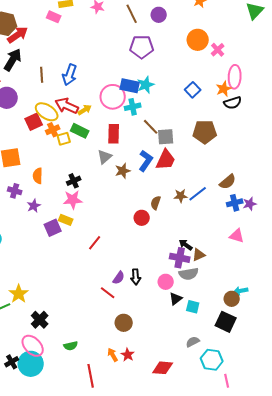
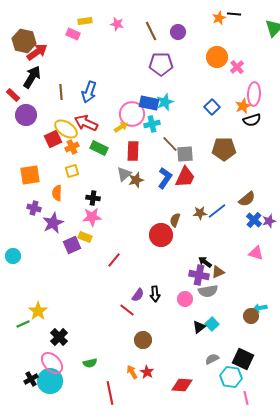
yellow arrow: (85, 110) -> (121, 127), moved
yellow square: (64, 139) -> (72, 171), moved
brown star: (123, 171) -> (136, 180), moved
black cross: (74, 181) -> (93, 198), turned 32
blue cross: (235, 203) -> (254, 220), turned -35
purple star: (34, 206) -> (53, 223), size x1.5
red circle: (142, 218) -> (161, 235), size x1.5
black triangle: (176, 299) -> (199, 327), moved
cyan square: (193, 307) -> (212, 324), turned 32
black square: (226, 322) -> (243, 359), moved

